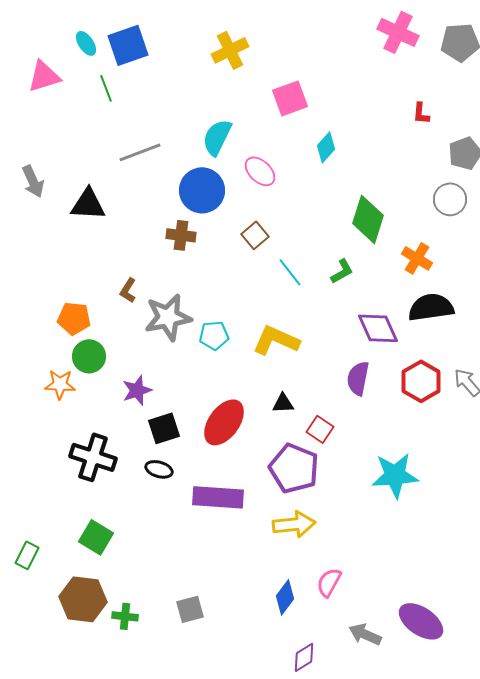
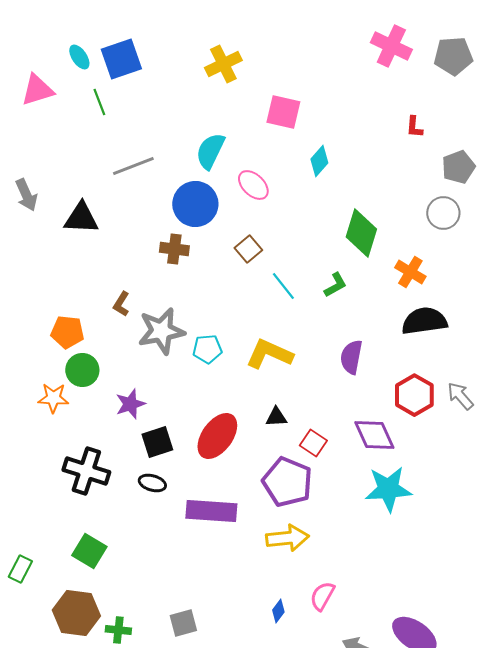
pink square: (290, 98) -> (283, 112), turned 33
purple diamond: (378, 328) -> (374, 435), moved
purple semicircle: (358, 378) -> (351, 357), moved
blue diamond: (285, 597) -> (278, 611), size x0.7

